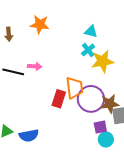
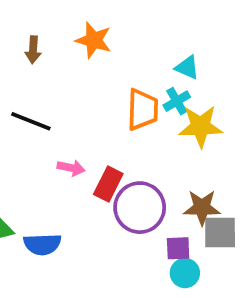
pink arrow: (35, 66) -> (71, 168), moved
orange trapezoid: (75, 88) -> (143, 110), moved
purple circle: (91, 99) -> (140, 208), moved

